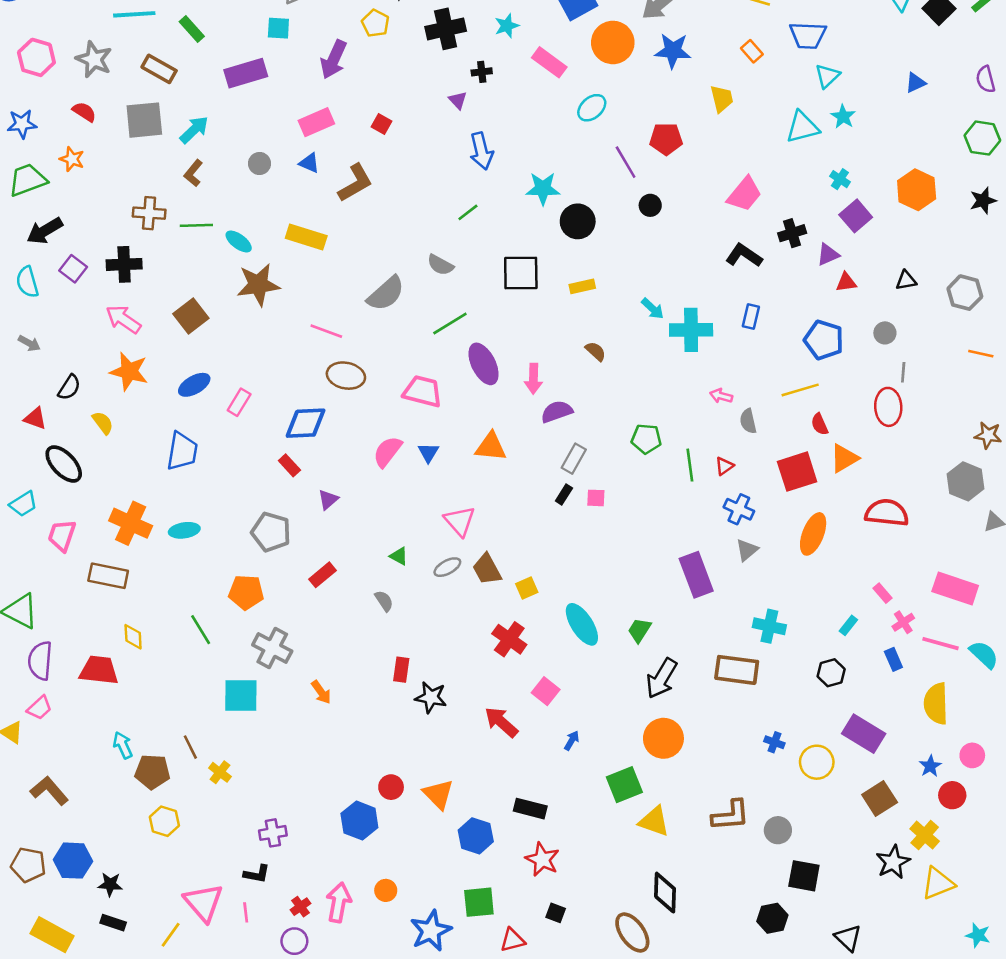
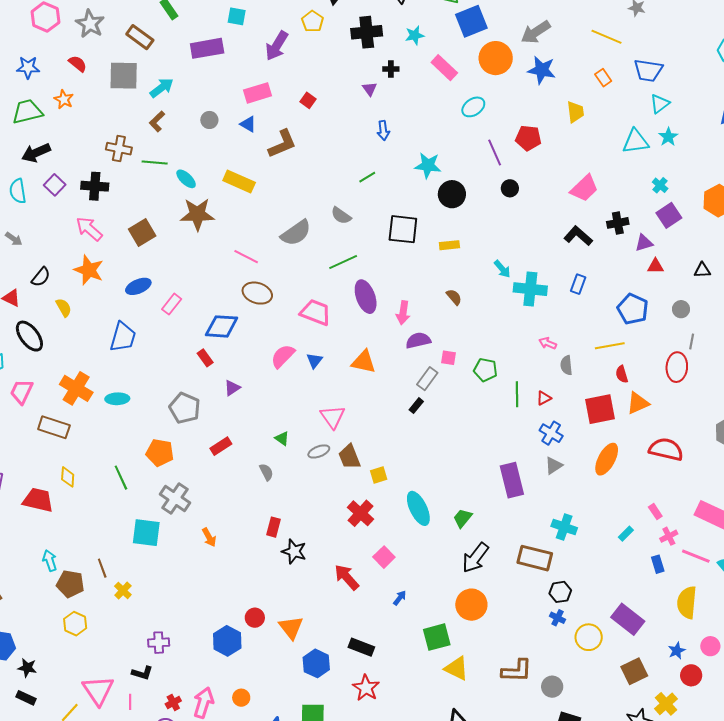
blue arrow: (481, 151) -> (383, 131), size x0.7
pink square: (596, 498) -> (449, 358), moved
black hexagon: (831, 673) -> (560, 592), moved

